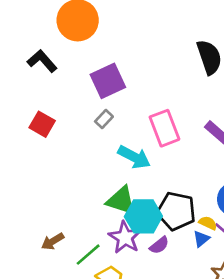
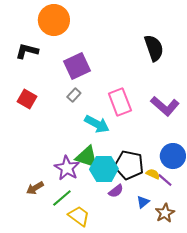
black L-shape: (42, 61) -> (27, 51), turned -35
purple star: (125, 237) -> (67, 168), moved
blue triangle: (201, 239) -> (143, 202), moved

